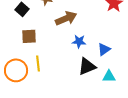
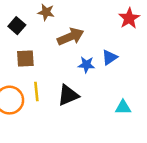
blue triangle: (104, 49) -> (110, 57), moved
black triangle: (87, 66) -> (68, 95), moved

